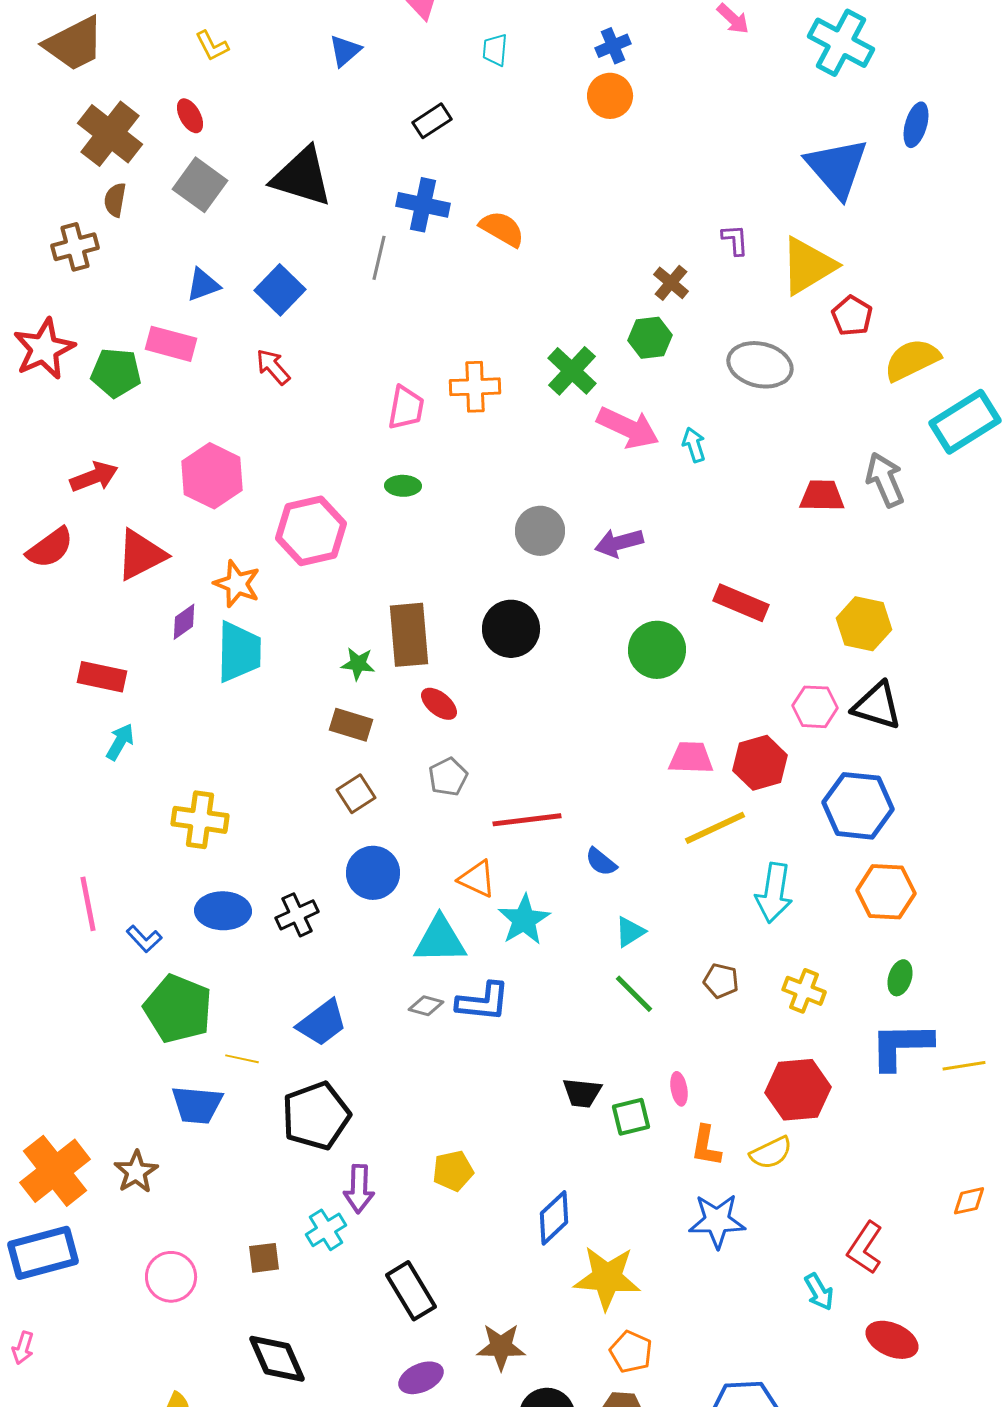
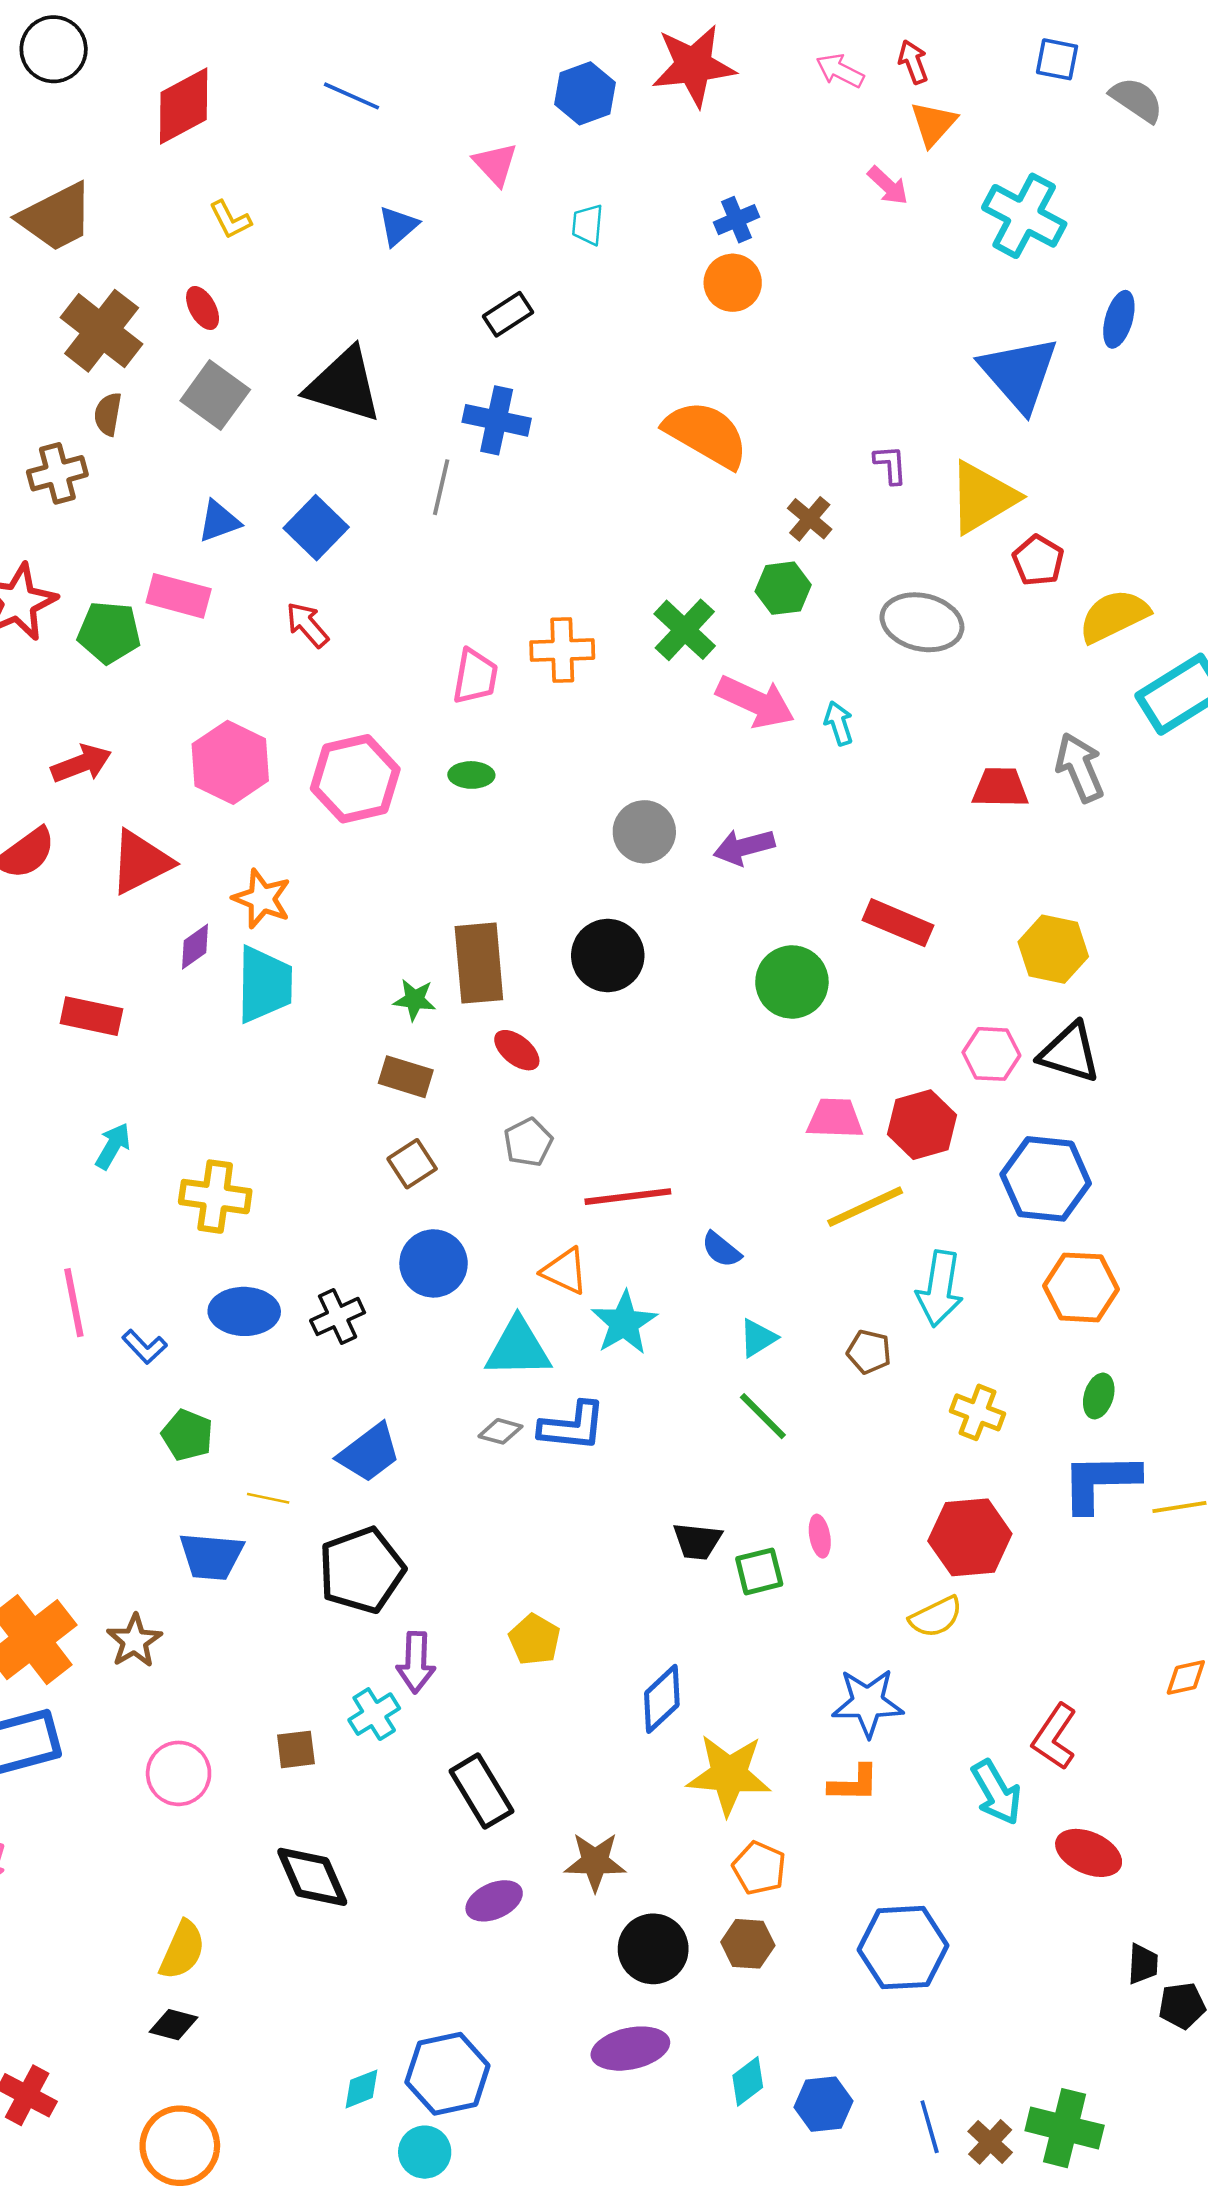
orange semicircle: (502, 229) -> (706, 434), moved, size x1.5
pink hexagon: (311, 531) -> (355, 779), moved
cyan arrow: (120, 742) -> (113, 1146), moved
brown pentagon: (721, 981) -> (869, 1352), moved
green pentagon: (178, 1009) -> (187, 1435), size x0.6
orange L-shape: (706, 1146) -> (854, 1783), moved, turned -99
yellow pentagon: (453, 1171) -> (534, 1640), turned -30
cyan arrow: (819, 1292) -> (996, 1792), size x1.4

